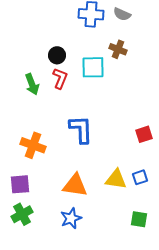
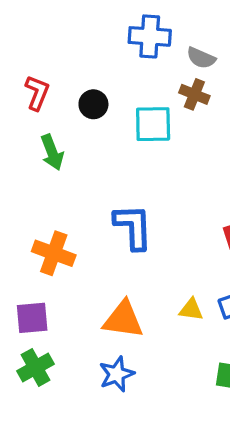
gray semicircle: (122, 14) -> (201, 58), moved
red L-shape: (60, 78) -> (37, 93), moved
yellow triangle: (116, 179) -> (191, 310), size x0.7

